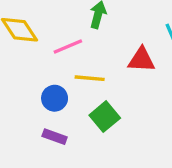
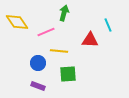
green square: (105, 117) -> (68, 74), turned 36

